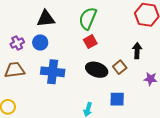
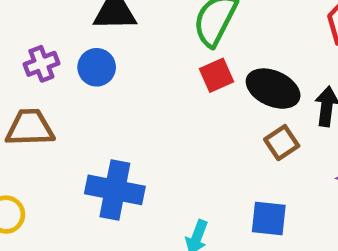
black ellipse: (97, 70) -> (273, 89), moved
blue cross: (53, 72) -> (115, 190), moved

